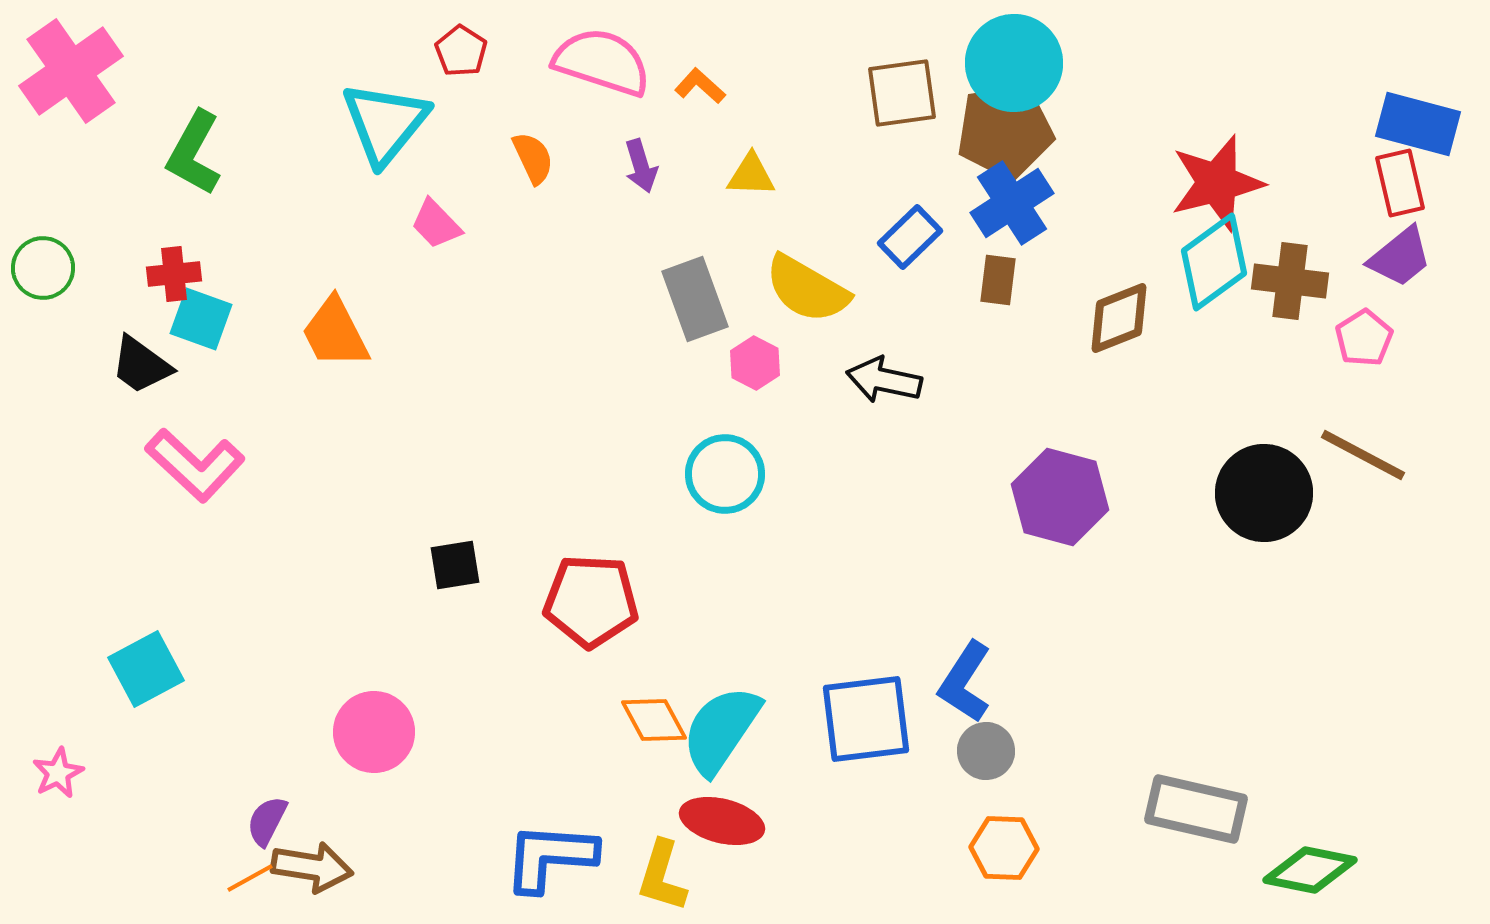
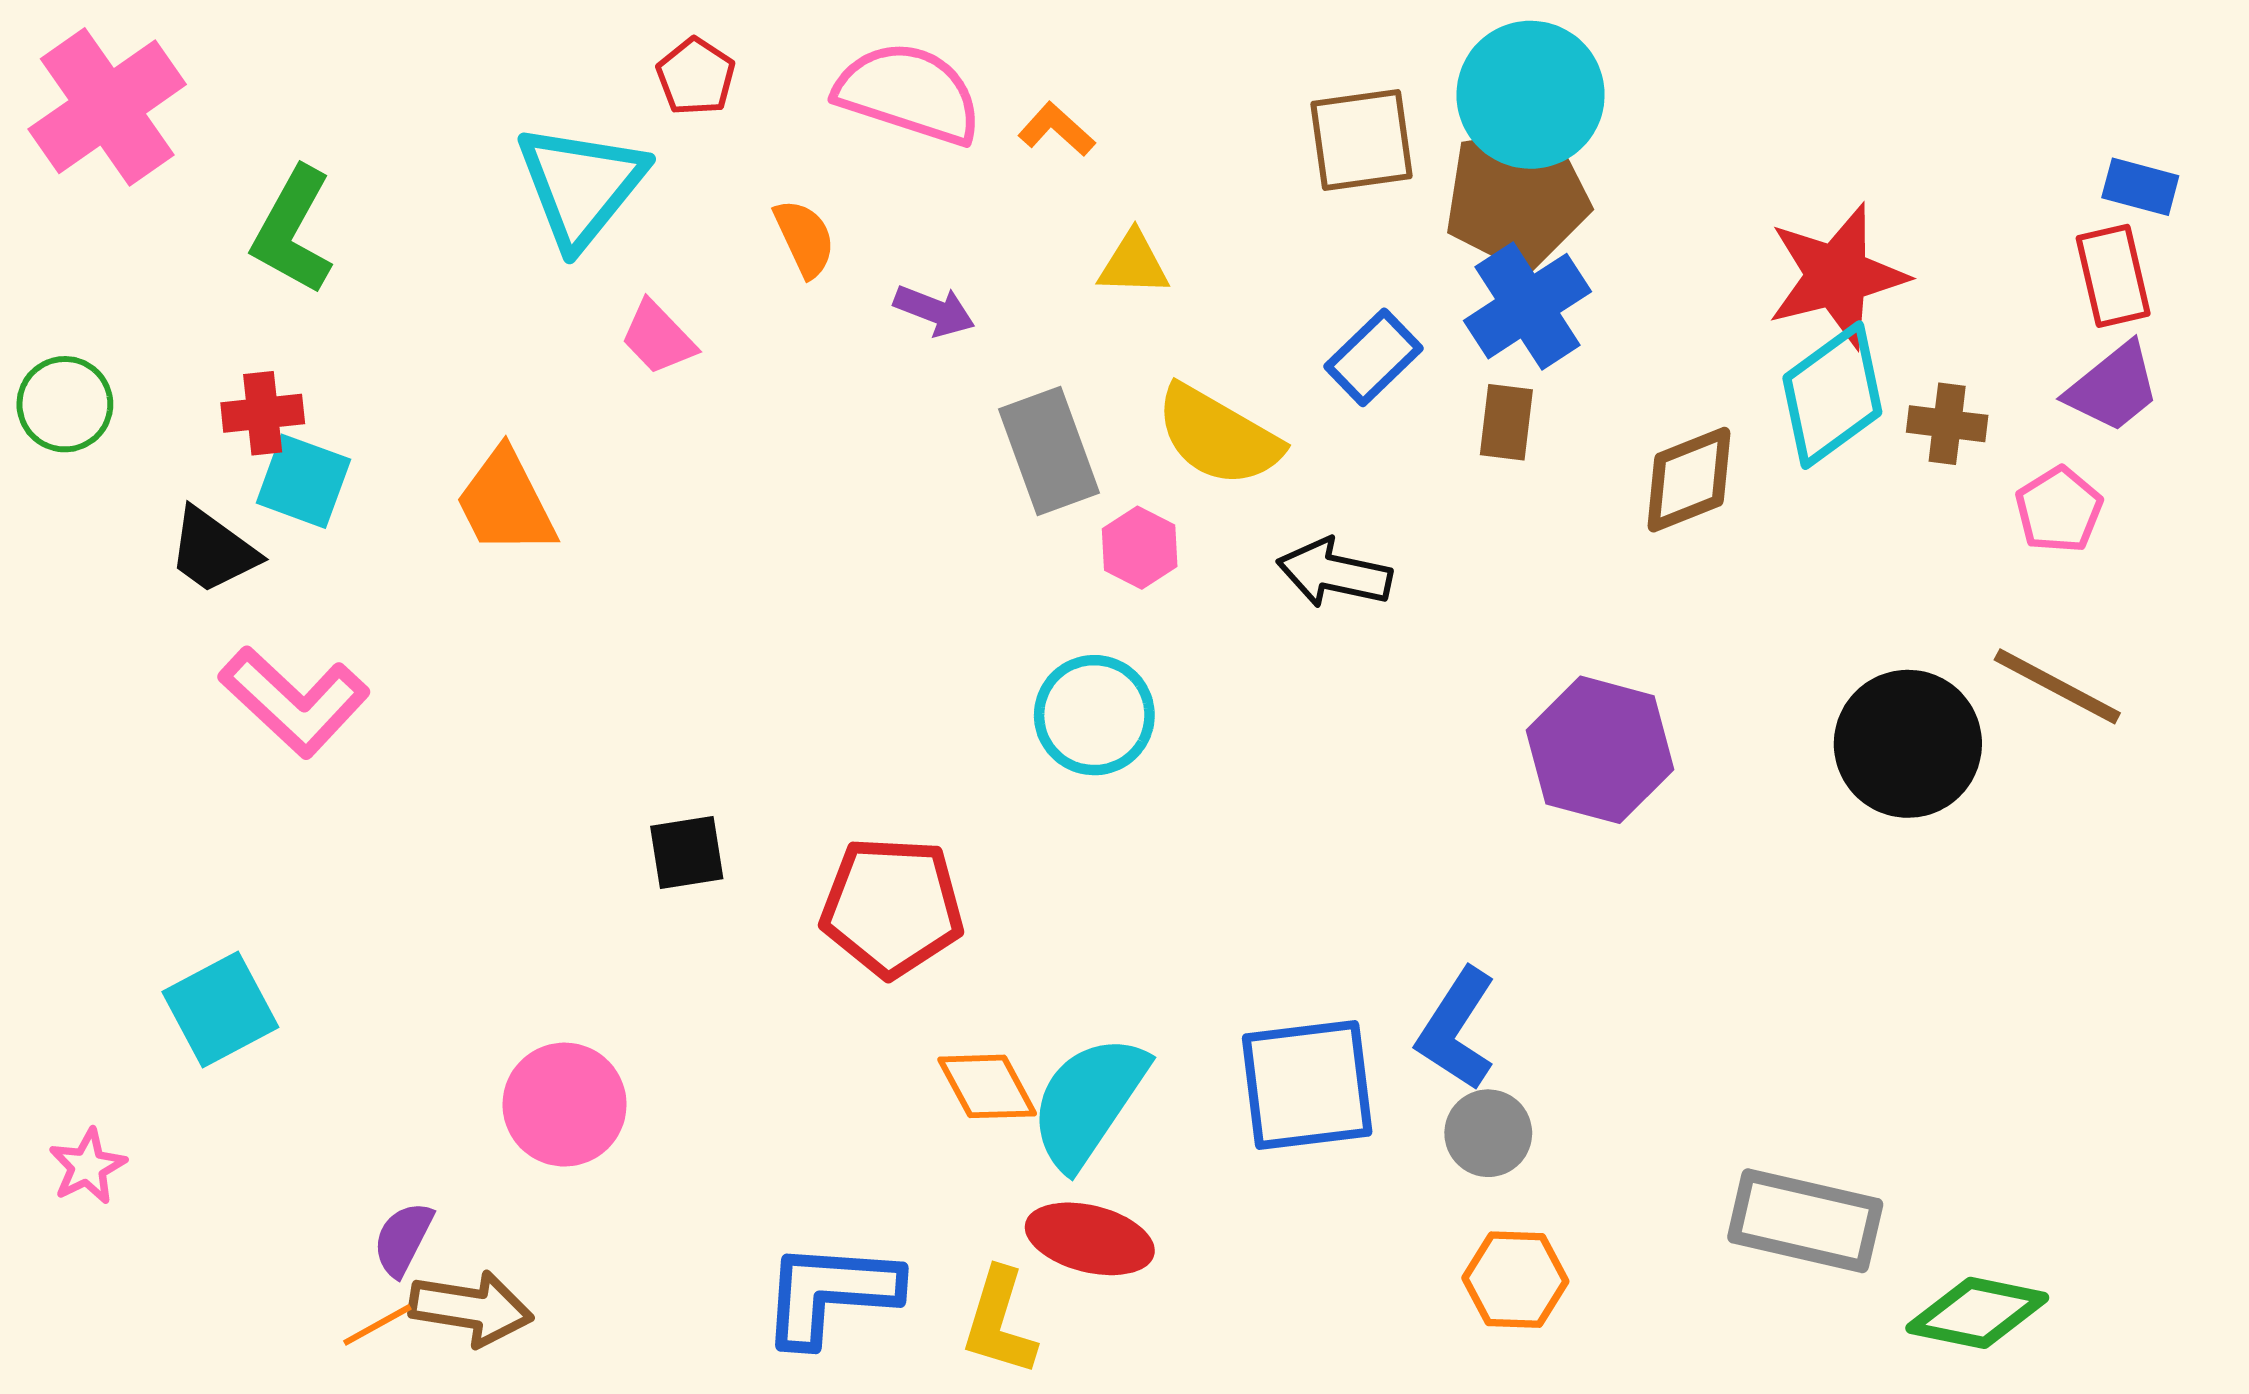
blue rectangle: (1418, 124) -> (2140, 187), size x0.6
purple arrow: (641, 166) -> (934, 311), moved, turned -52
brown cross: (1290, 281) -> (1947, 424), size x0.7

